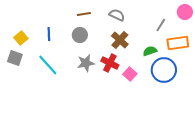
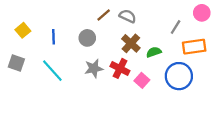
brown line: (84, 14) -> (104, 15), moved, turned -32
yellow square: (21, 38) -> (23, 30), moved
green semicircle: (150, 51) -> (154, 52), moved

